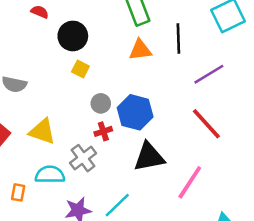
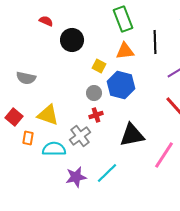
yellow square: (80, 69) -> (99, 66), moved
blue hexagon: (135, 112) -> (121, 85), moved
orange rectangle: (18, 192) -> (28, 138), moved

